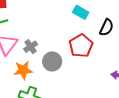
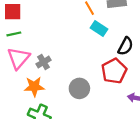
red pentagon: (81, 46) -> (114, 71), moved
gray circle: (52, 61) -> (79, 88), moved

